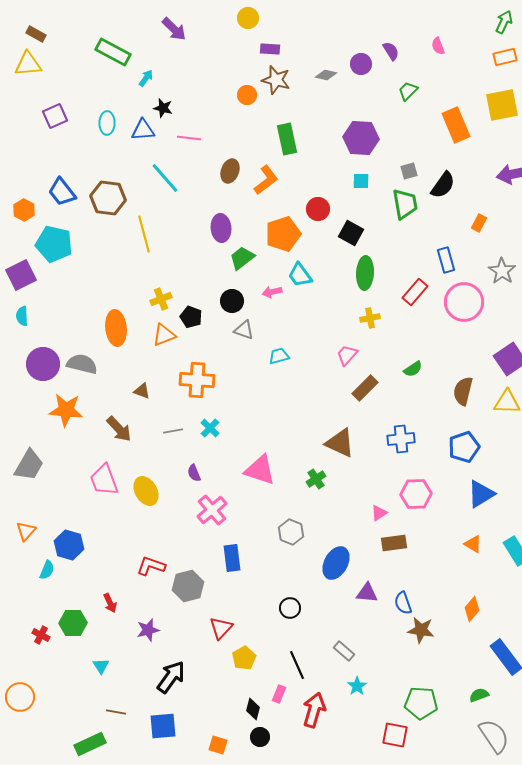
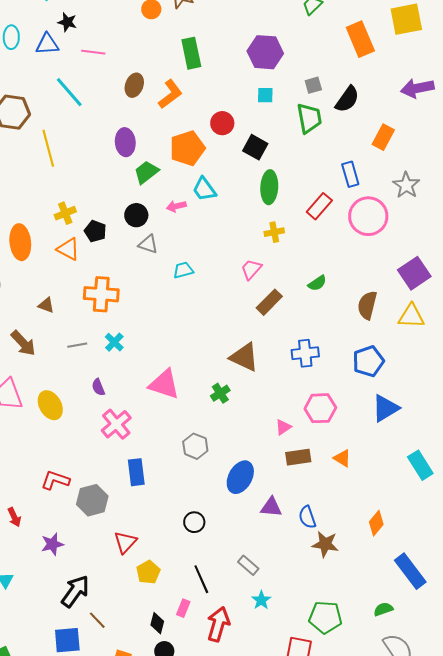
orange rectangle: (479, 223) -> (383, 137), size x1.4
orange triangle: (164, 335) -> (68, 249), turned 50
orange triangle: (473, 544) -> (342, 458), moved
brown line: (116, 712) -> (97, 620), moved, turned 36

